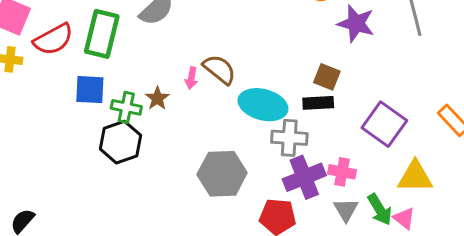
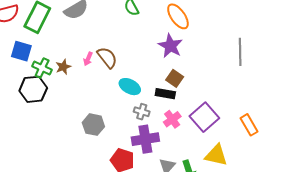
purple star: (356, 23) -> (170, 46), moved
cyan ellipse: (263, 105) -> (130, 87), size x0.7
gray cross: (289, 138) -> (142, 112), size x0.7
pink cross: (342, 172) -> (172, 119), moved, turned 30
gray hexagon: (222, 174) -> (93, 125), size x0.7

